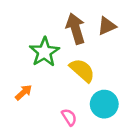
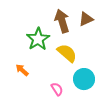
orange arrow: (24, 92) -> (22, 70), turned -96

